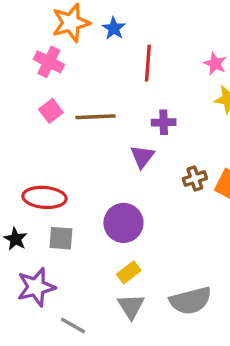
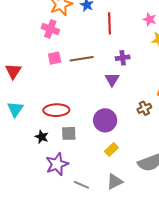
pink square: (51, 111) -> (55, 58), turned 32
brown cross: (195, 179) -> (144, 108), moved
gray triangle: (131, 306) -> (115, 182), moved, turned 42

